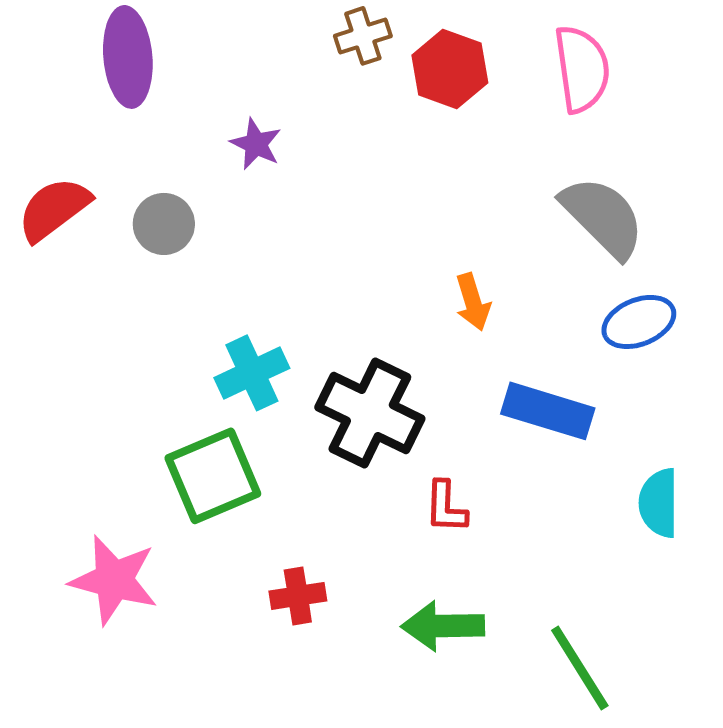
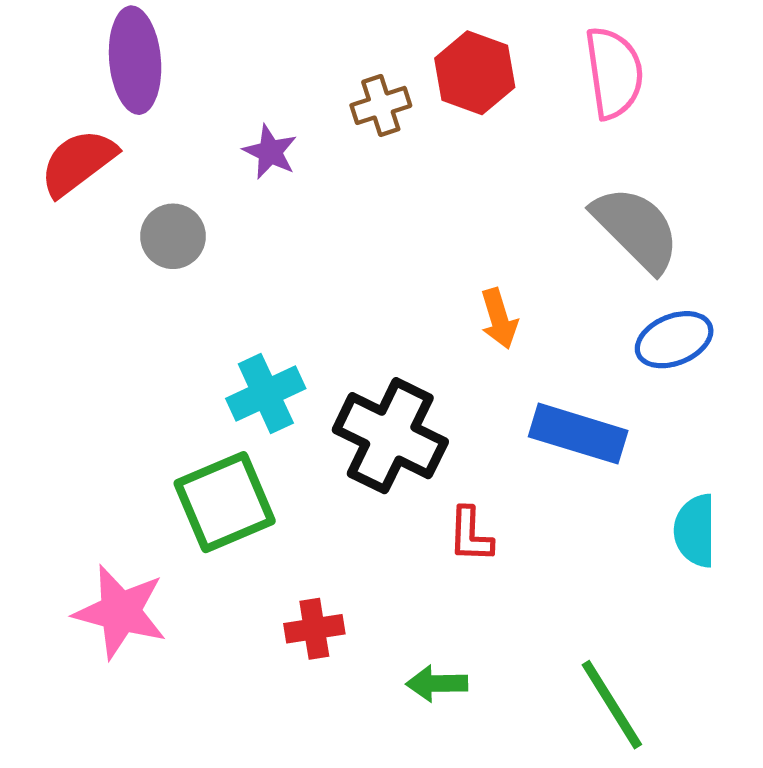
brown cross: (363, 36) -> (381, 105), moved
red semicircle: (54, 209) -> (78, 162), moved
green arrow: (443, 626) -> (437, 684), moved, size x0.7

